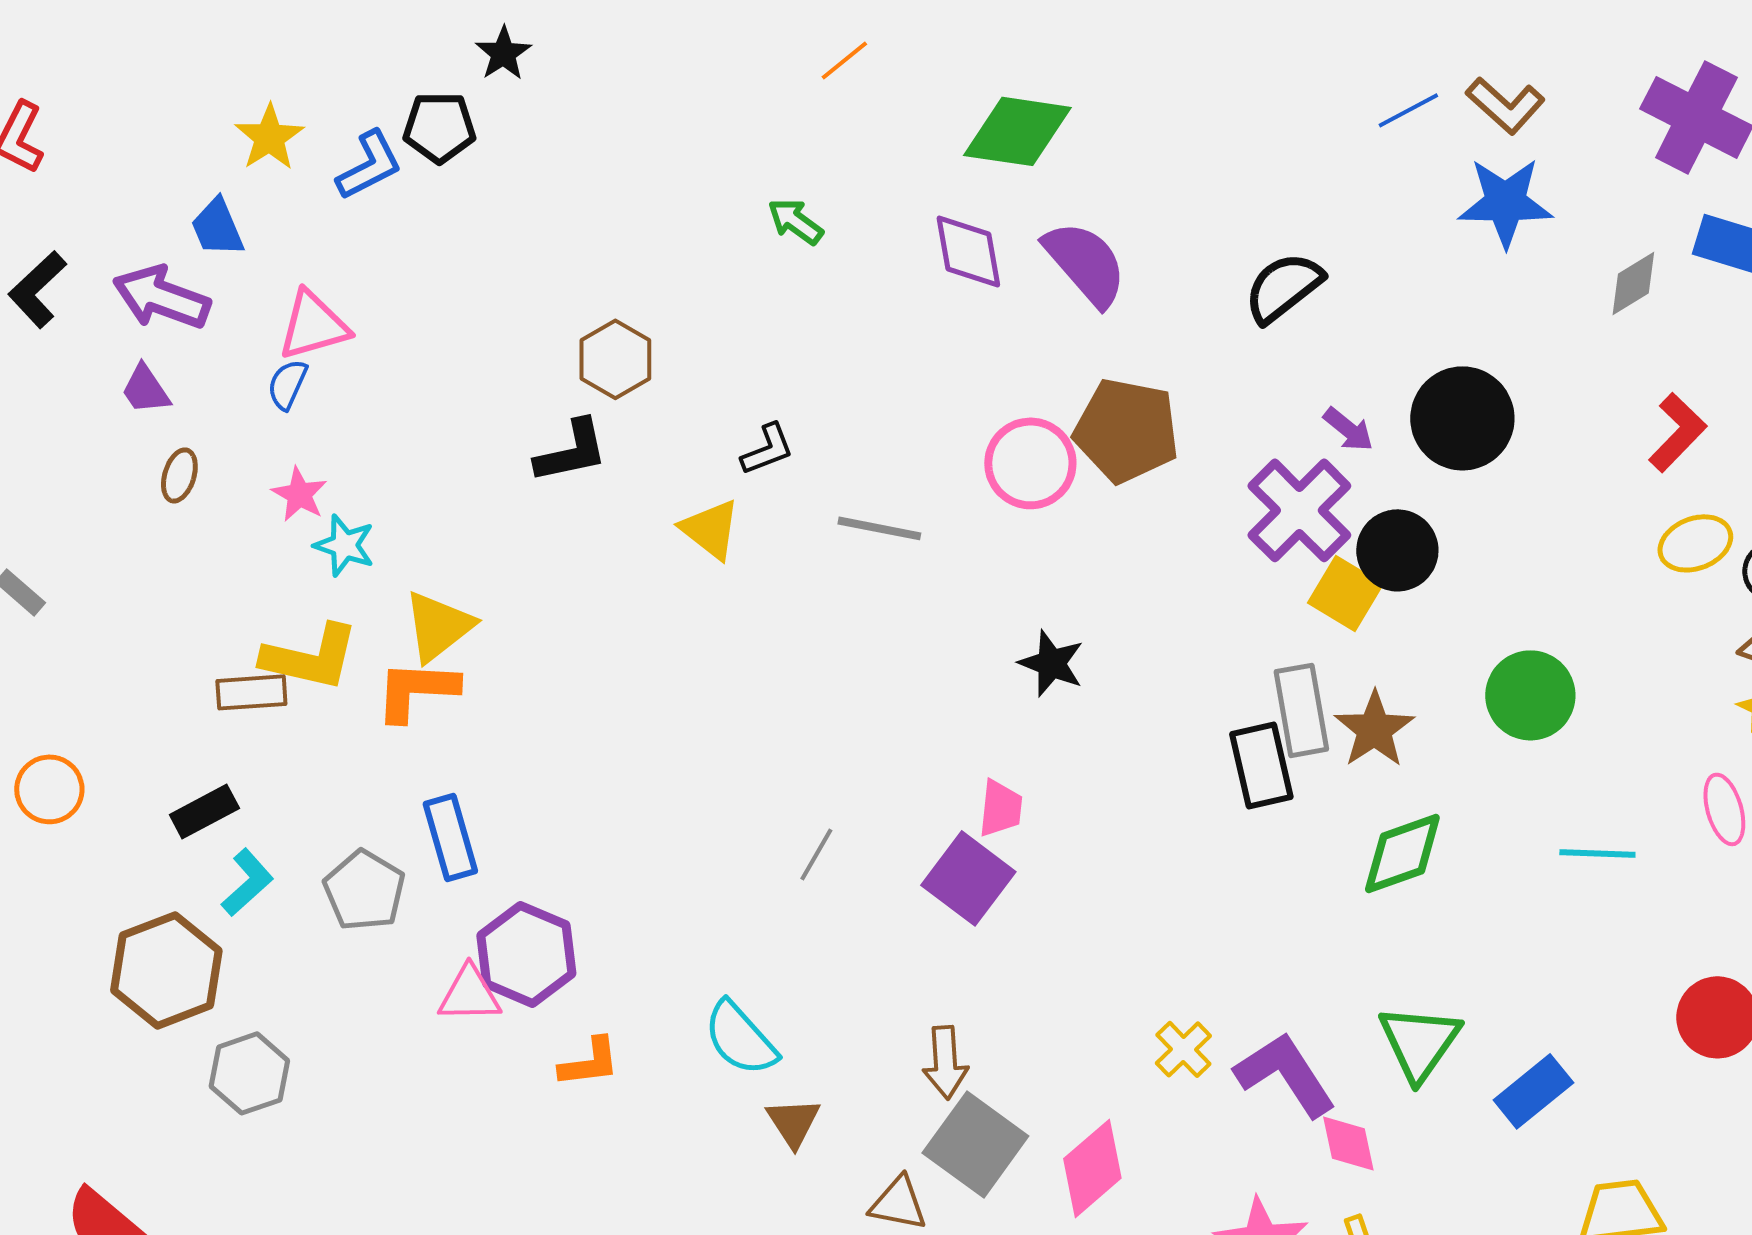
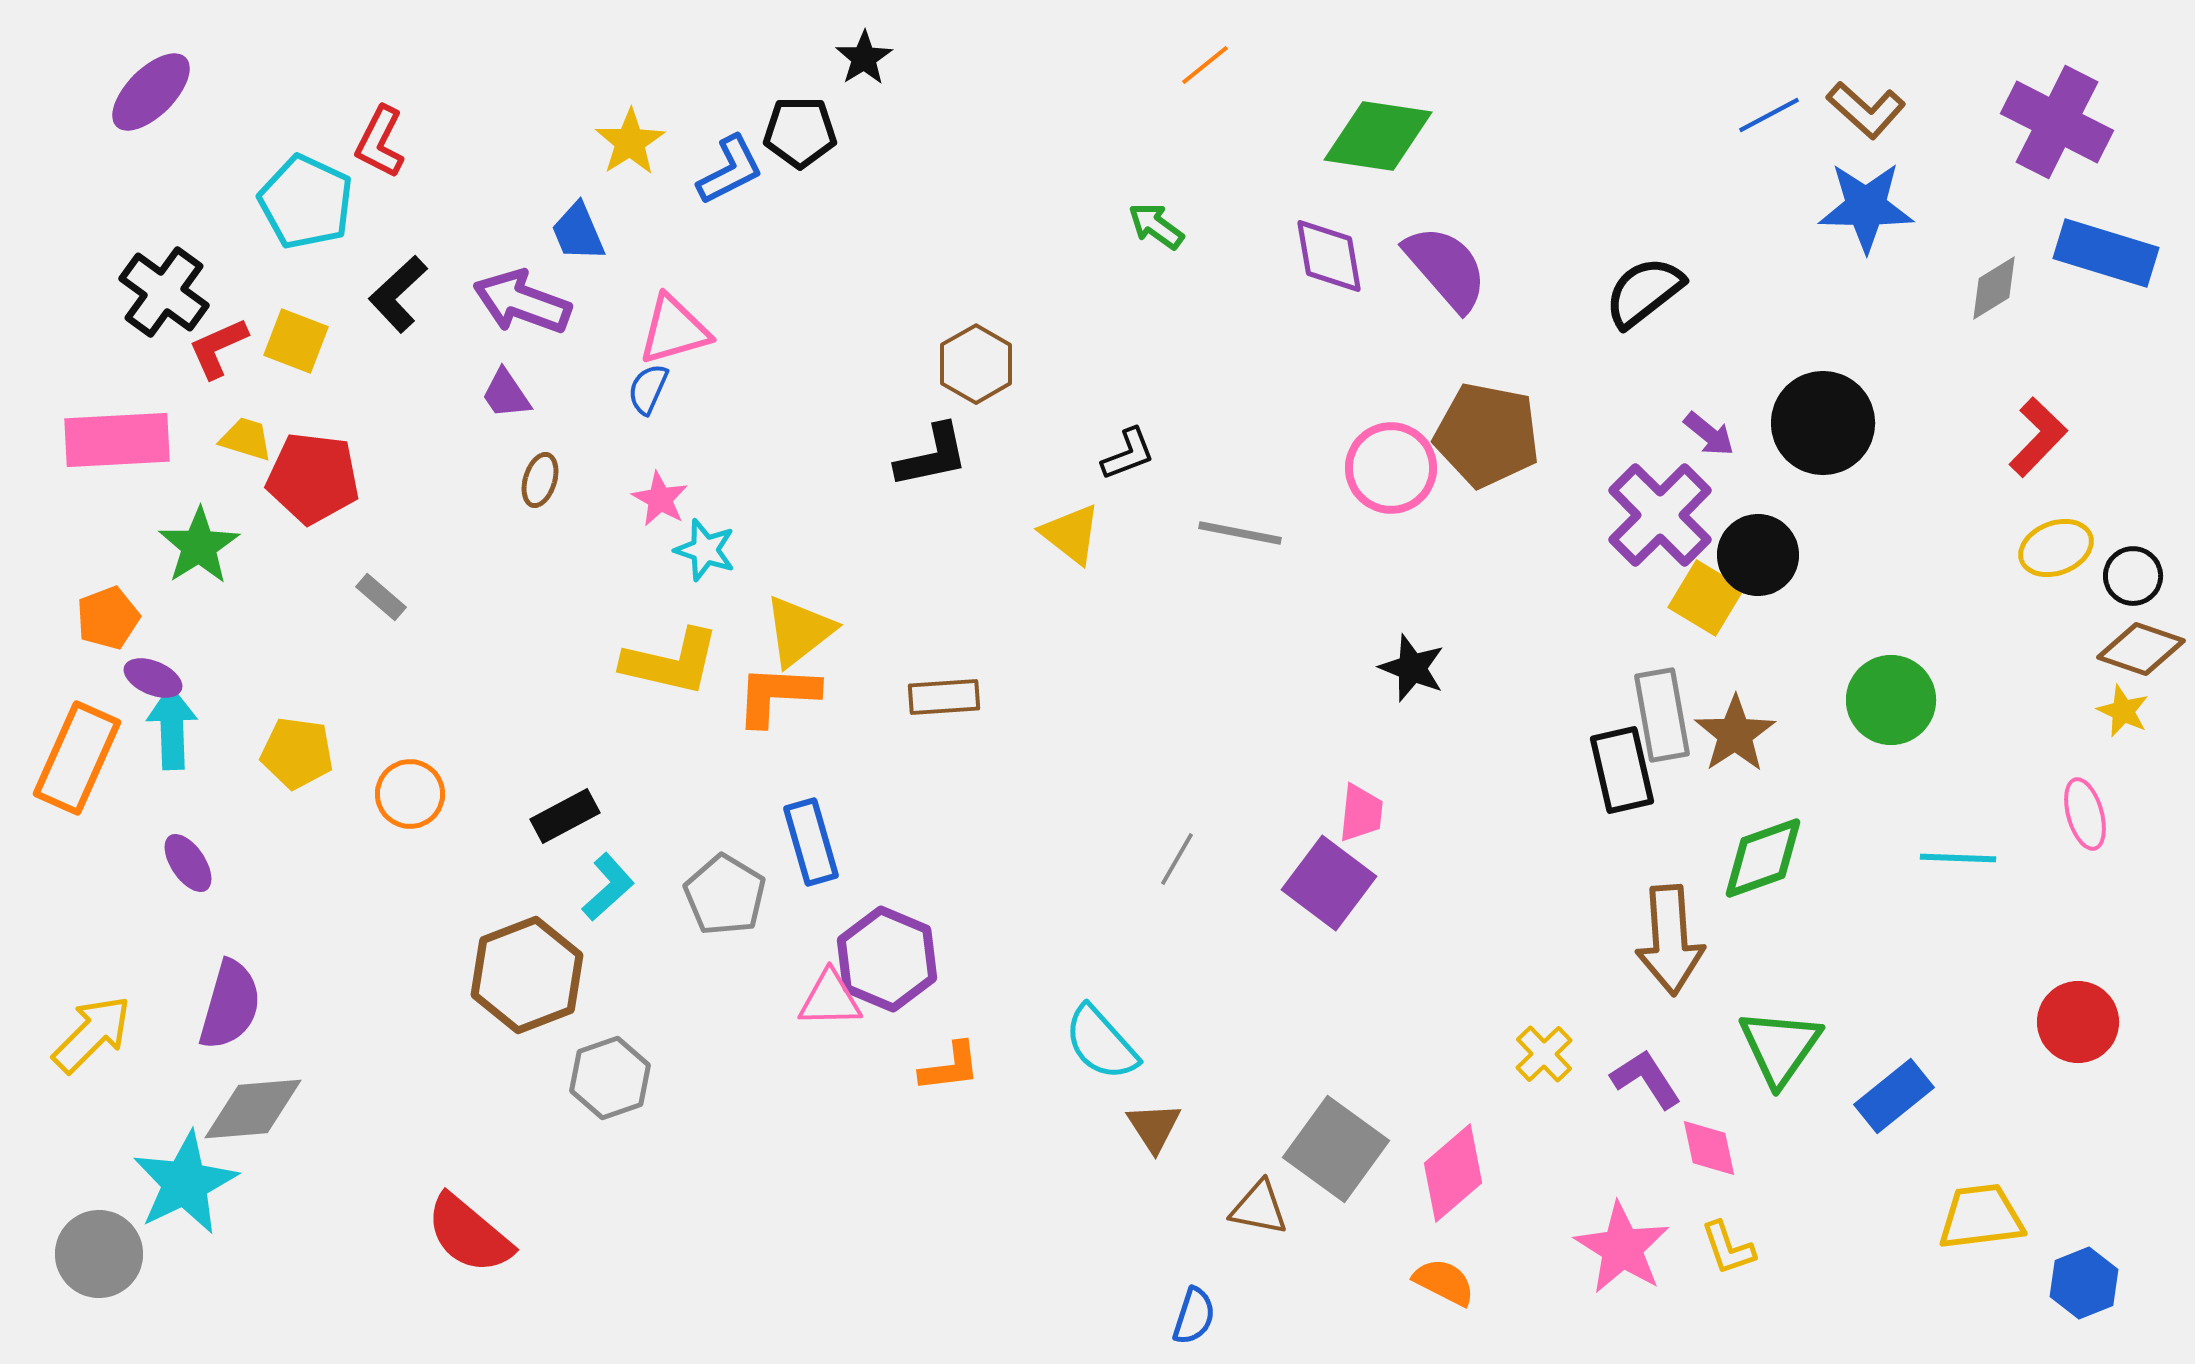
brown rectangle: (251, 692) -> (944, 697), moved
brown arrow: (945, 1062) -> (1670, 940), moved, size x1.5
purple L-shape: (1285, 1074) -> (1646, 1079), size x0.7

